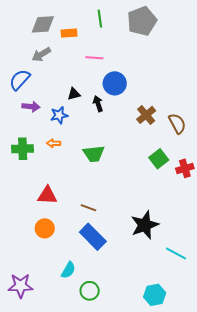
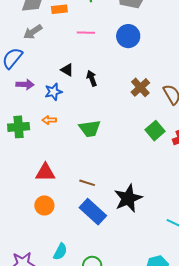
blue circle: (115, 83) -> (128, 36), moved
black triangle: (74, 94) -> (67, 70), turned 48
black star: (145, 225) -> (128, 198), moved
cyan semicircle: (68, 270) -> (60, 252), moved

